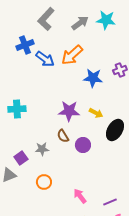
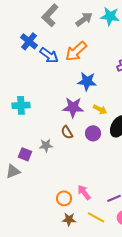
blue cross: (25, 45) -> (29, 41), turned -30
blue star: (93, 78) -> (87, 81), moved
purple circle: (83, 145) -> (93, 133), moved
purple square: (21, 158) -> (25, 154), turned -32
orange circle: (44, 182) -> (64, 198), moved

